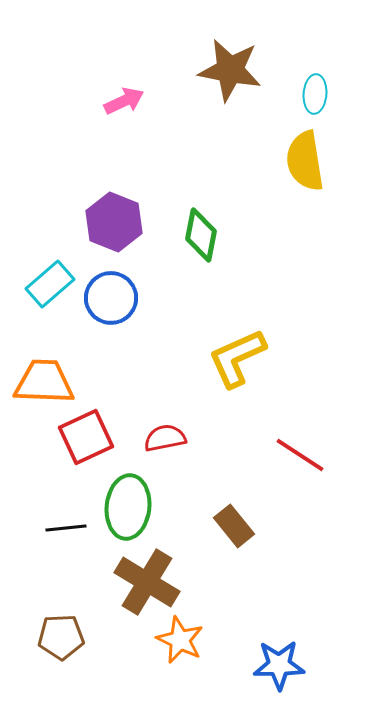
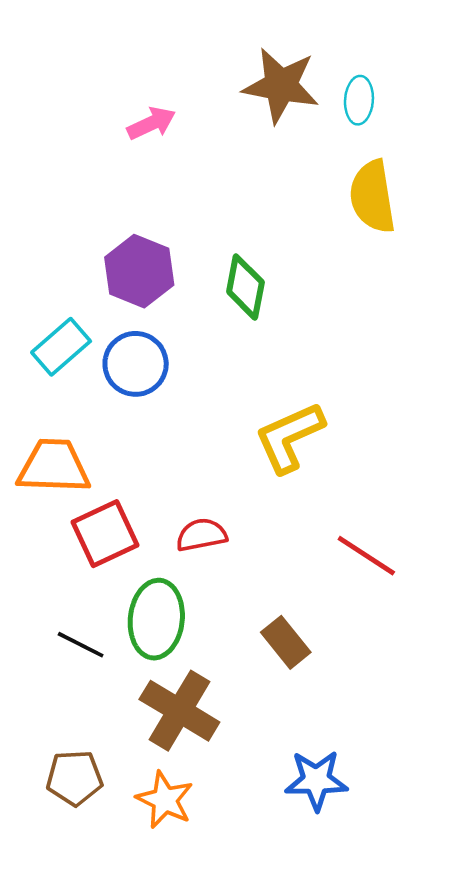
cyan ellipse: (315, 94) -> (359, 100), moved
black line: (66, 528) -> (81, 645), turned 33
orange star: (180, 640) -> (165, 800), moved
blue star: (279, 665) -> (316, 780), moved

